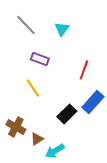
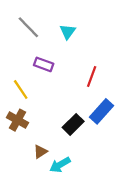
yellow line: (33, 88) -> (21, 89), moved
brown cross: (16, 127) -> (17, 120), moved

